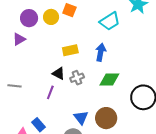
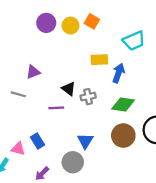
purple triangle: (19, 39) -> (33, 72), moved
yellow rectangle: (70, 50) -> (99, 60), moved
purple line: (50, 92) -> (56, 108), turned 56
brown circle: (106, 118) -> (123, 136), moved

